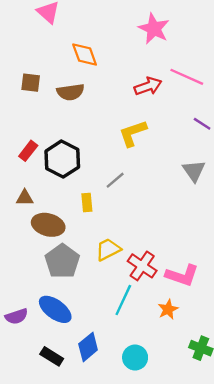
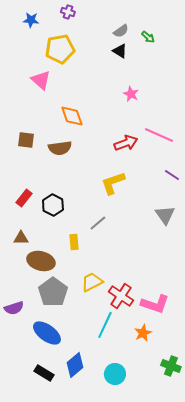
pink star: (154, 29) -> (131, 94), size x0.6
black hexagon: (62, 159) -> (53, 205), size x0.7
purple semicircle: (16, 316) -> (14, 308), moved

